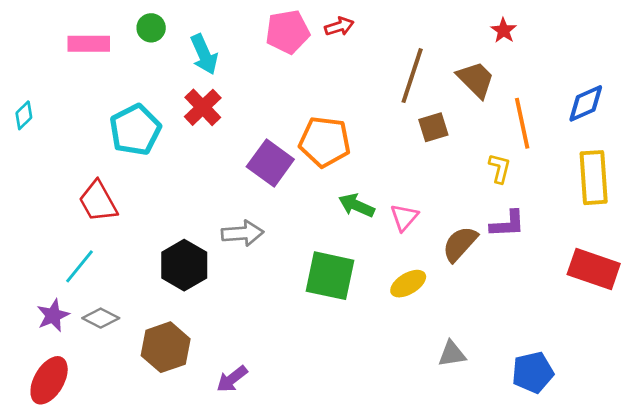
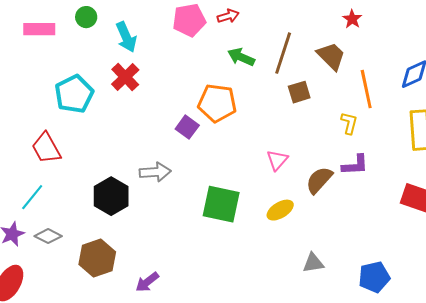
purple square: (270, 163) -> (187, 127), moved, size x0.7
green arrow: (356, 205) -> (241, 57), moved

